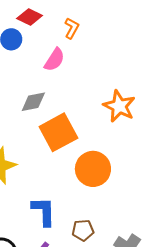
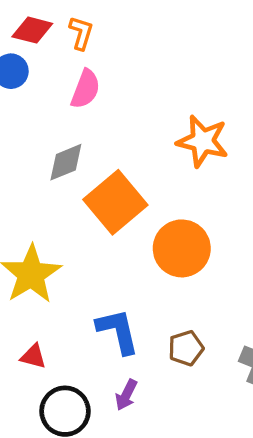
orange L-shape: (72, 28) -> (81, 33), moved

